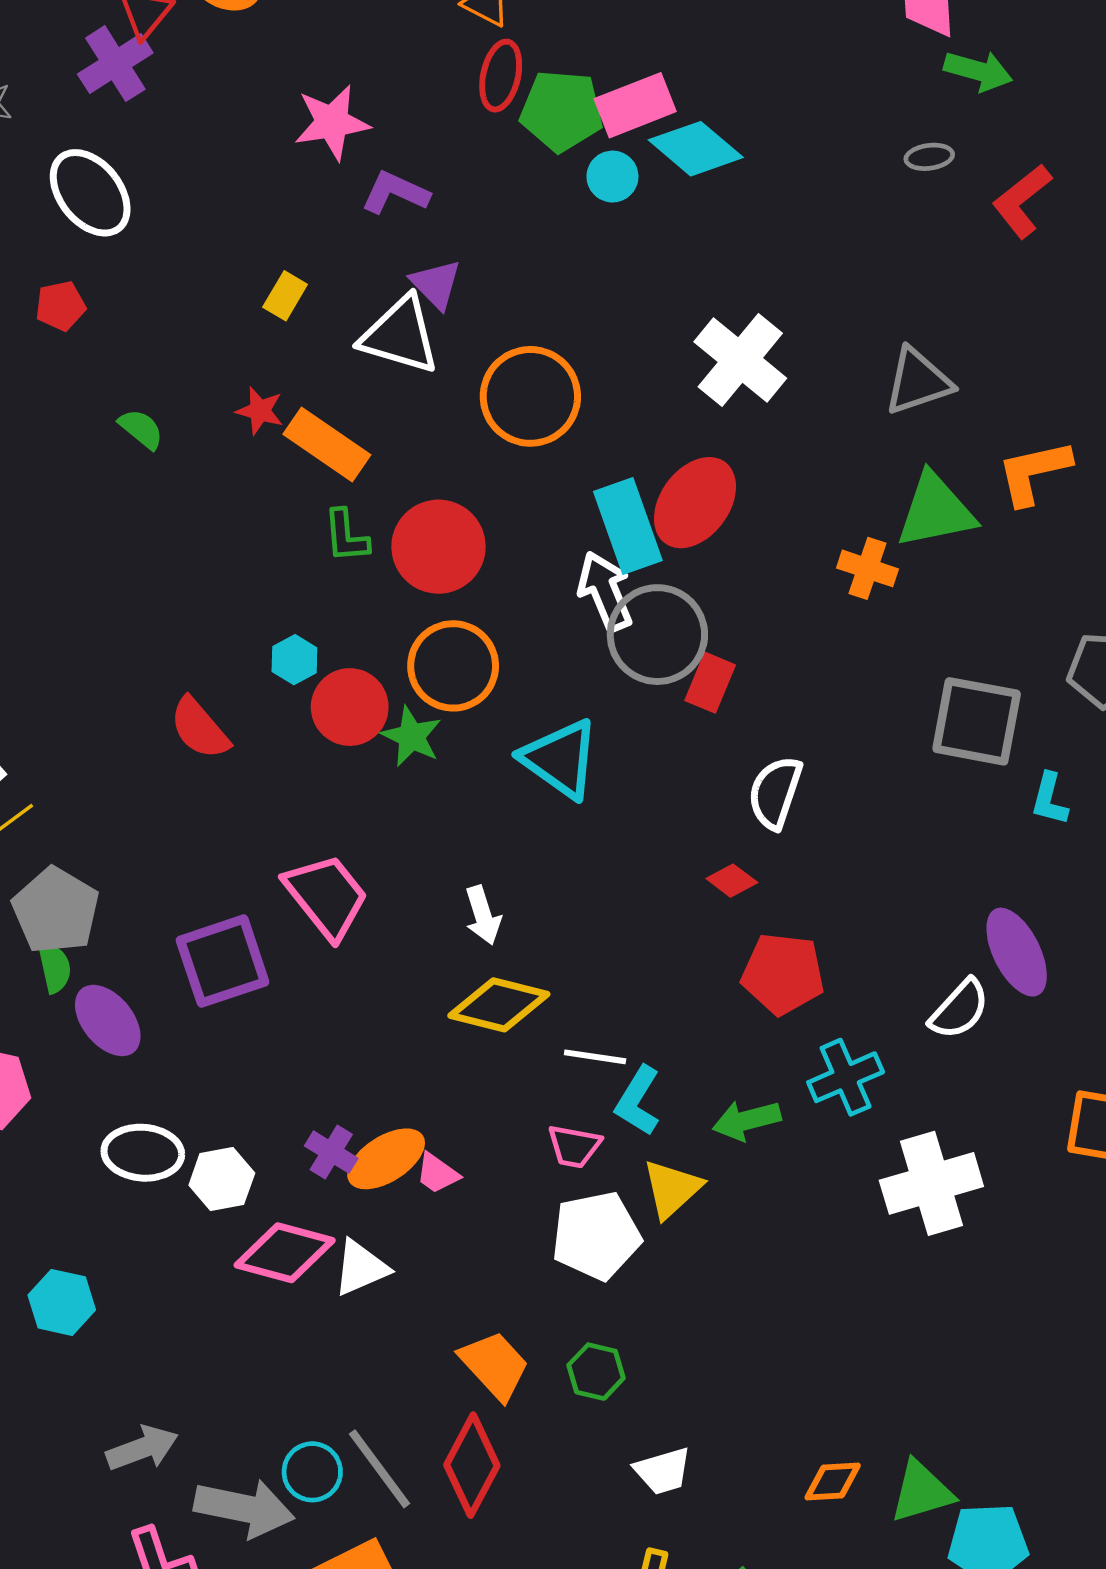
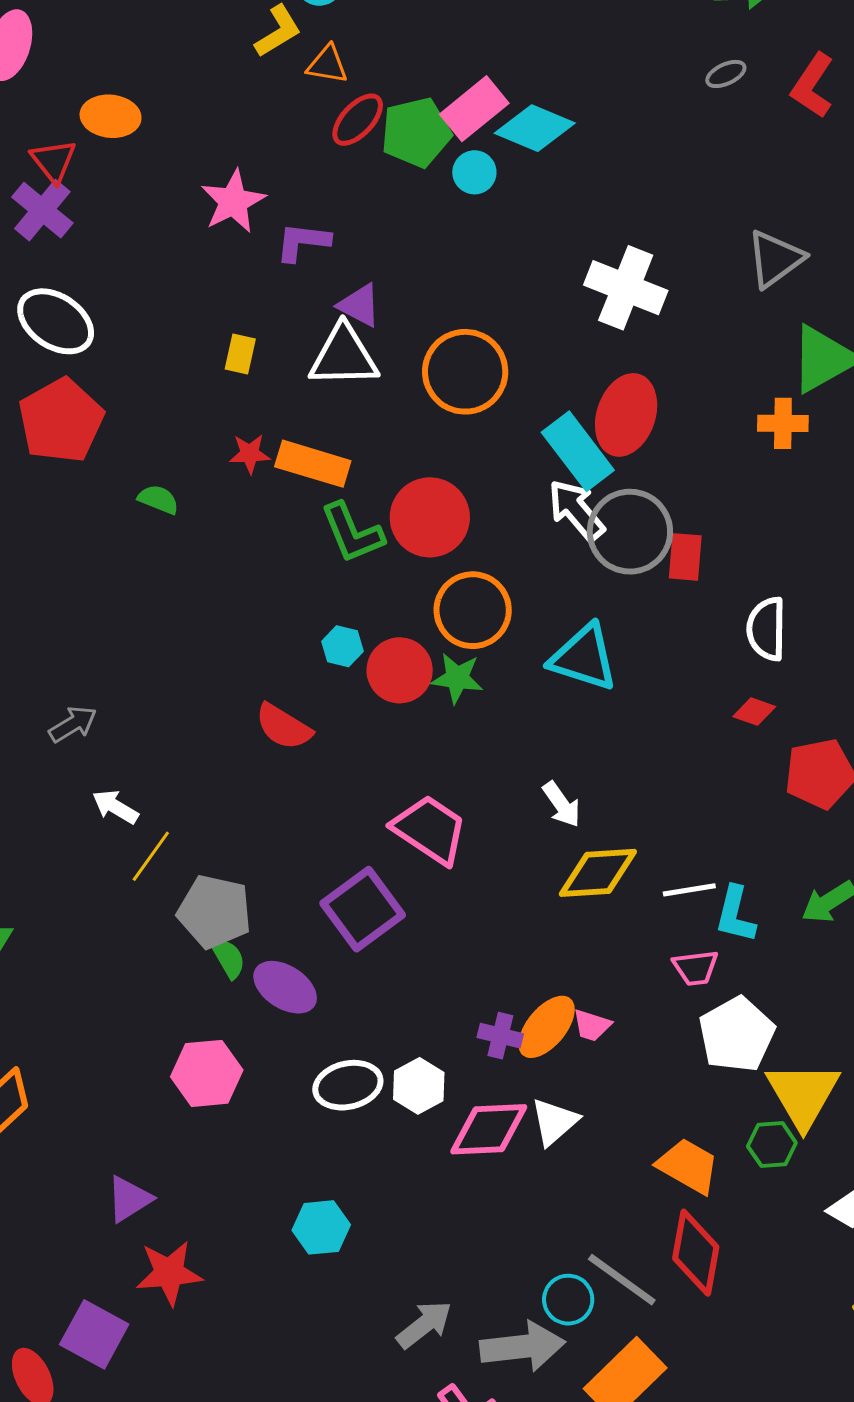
red ellipse: (501, 76) -> (358, 120), turned 48
red pentagon: (60, 306) -> (61, 421), size x2.0
green L-shape: (346, 536) -> (352, 533), size x1.4
yellow triangle: (672, 1189) -> (803, 1095), moved, size x1.4

